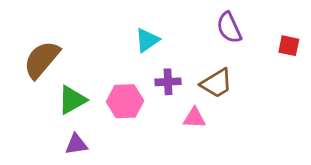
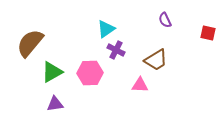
purple semicircle: (229, 28) -> (165, 20), size x0.7
purple cross: (168, 82) -> (116, 50), moved, turned 30

